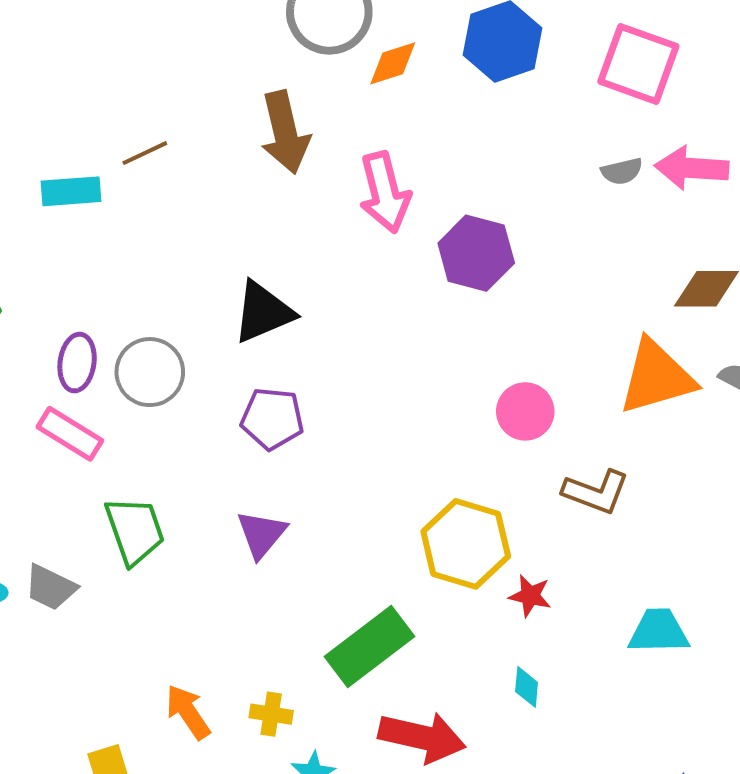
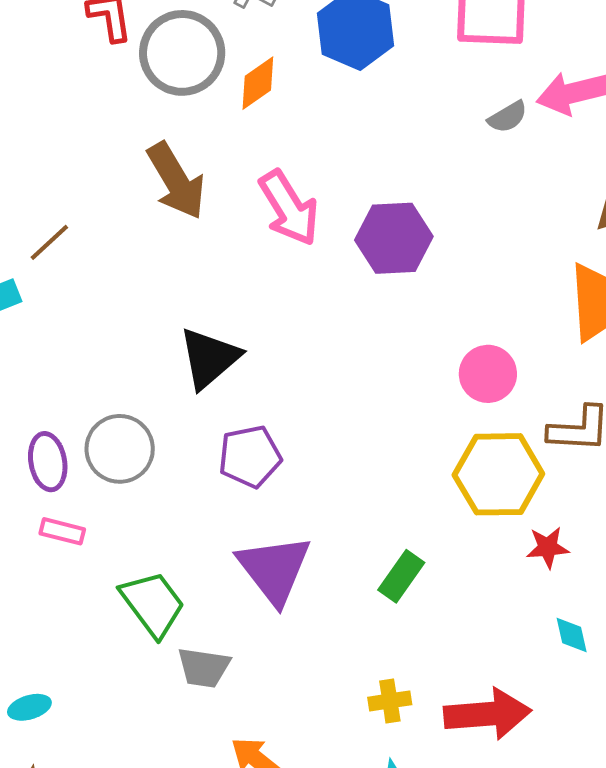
pink rectangle: (70, 434) -> (62, 531), size x0.7
purple triangle: (261, 534) -> (274, 569), size x1.5
yellow hexagon: (466, 544) -> (498, 474), moved
gray trapezoid: (50, 587) -> (204, 668), moved
green rectangle: (369, 647) -> (401, 576), moved, size x0.6
yellow cross: (271, 714) -> (390, 701), moved

